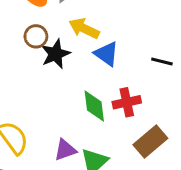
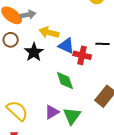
brown circle: (36, 36) -> (11, 40), moved
red cross: (127, 102) -> (82, 55), moved, turned 36

